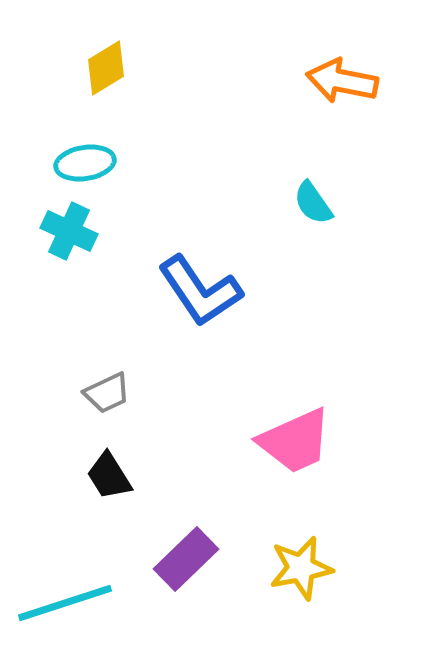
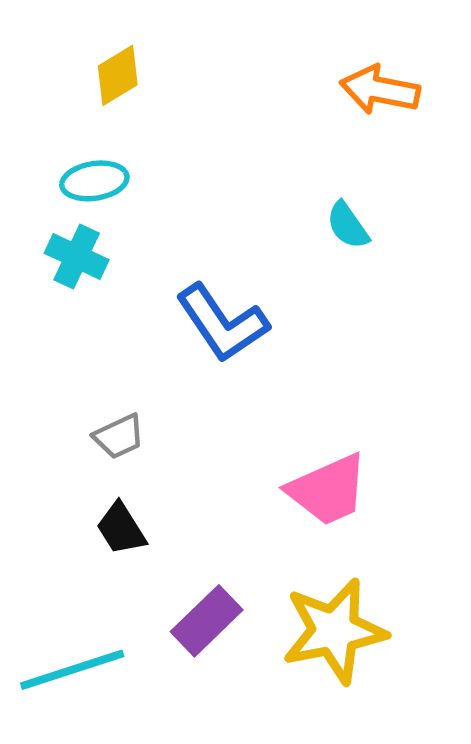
yellow star: (301, 568) -> (334, 631), size x1.5

